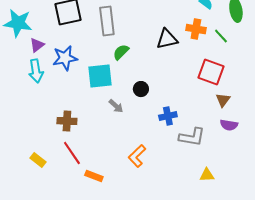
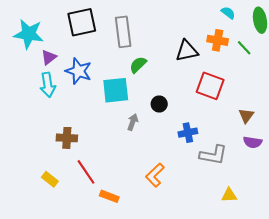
blue star: (65, 58) -> (79, 71), turned 30
red square: (211, 72) -> (210, 86), moved
gray arrow: (116, 106) -> (133, 122), turned -112
brown cross: (67, 121) -> (67, 138), moved

